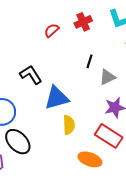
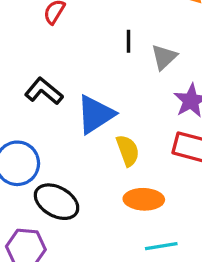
orange ellipse: (90, 159) -> (144, 199), moved

